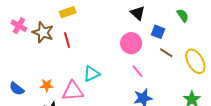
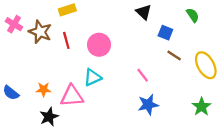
pink circle: (131, 43) -> (99, 45), moved

